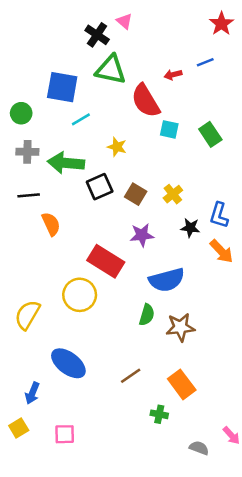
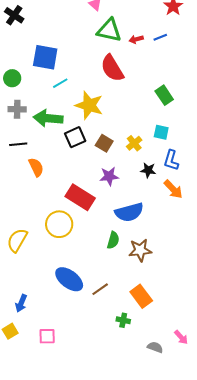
black cross: (97, 35) -> (14, 15), moved
green triangle: (111, 70) -> (109, 30), moved
red arrow: (173, 75) -> (136, 39), moved
cyan square: (169, 129) -> (161, 132), moved
yellow star: (117, 147) -> (89, 105), size x1.8
blue ellipse: (68, 363) -> (69, 279), moved

